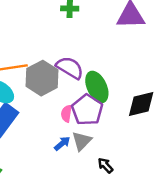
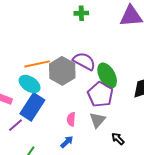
pink semicircle: (66, 114) -> (71, 119), moved
blue arrow: (62, 143) -> (67, 142), moved

